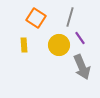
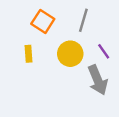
purple line: (80, 38) -> (104, 51), moved

